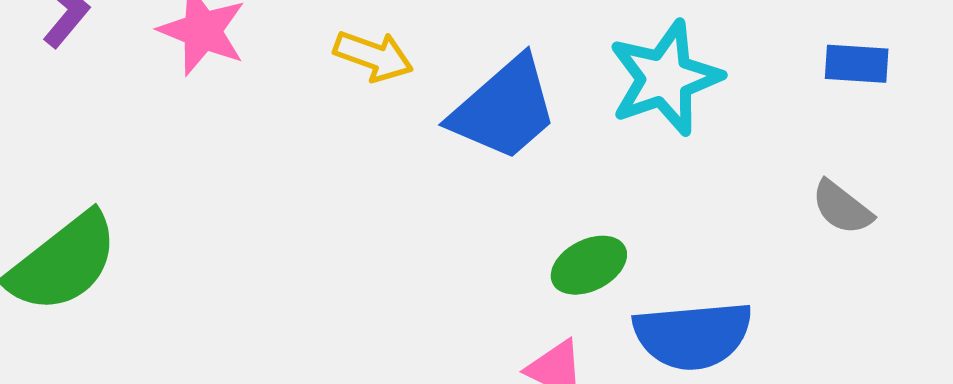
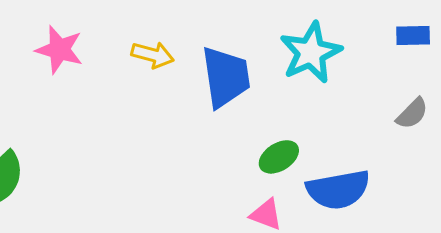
blue trapezoid: (504, 109) -> (226, 77), turned -52
gray semicircle: (842, 208) -> (412, 114), turned -78

